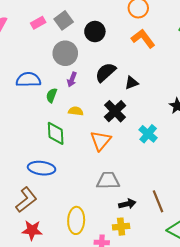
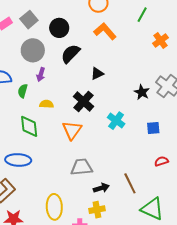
black semicircle: (106, 72) -> (70, 54), moved

